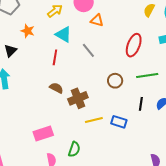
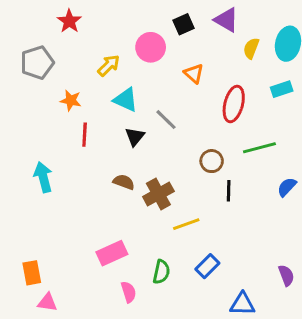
orange triangle: (97, 20) -> (194, 73), moved, turned 32
black triangle: (10, 51) -> (135, 137), moved
red line: (55, 57) -> (85, 135), moved
black line: (141, 104) -> (229, 191), moved
blue rectangle: (119, 122) -> (207, 266), moved, turned -56

